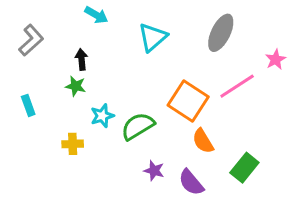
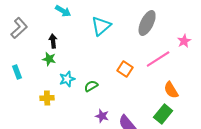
orange square: (188, 101) -> (125, 69), size x0.6
green semicircle: (138, 126) -> (91, 86), size x0.6
orange semicircle: (203, 141) -> (171, 90), moved

